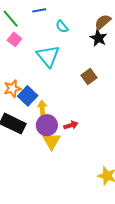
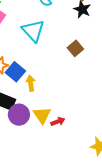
purple circle: (47, 125) -> (19, 115), moved
red arrow: (71, 125) -> (58, 122), moved

